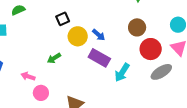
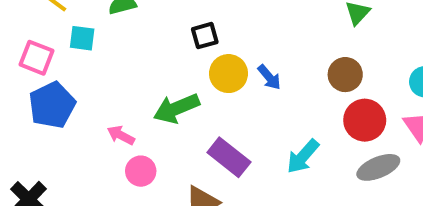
green arrow: (54, 58) -> (176, 108), size x1.6
purple rectangle: (99, 58) -> (229, 157), moved

